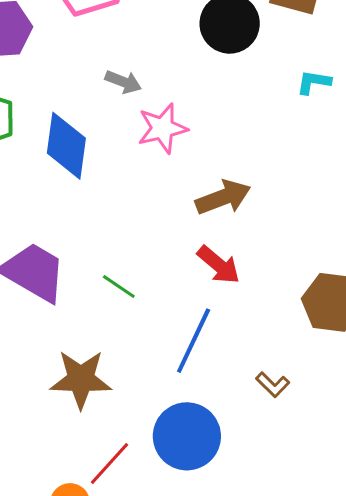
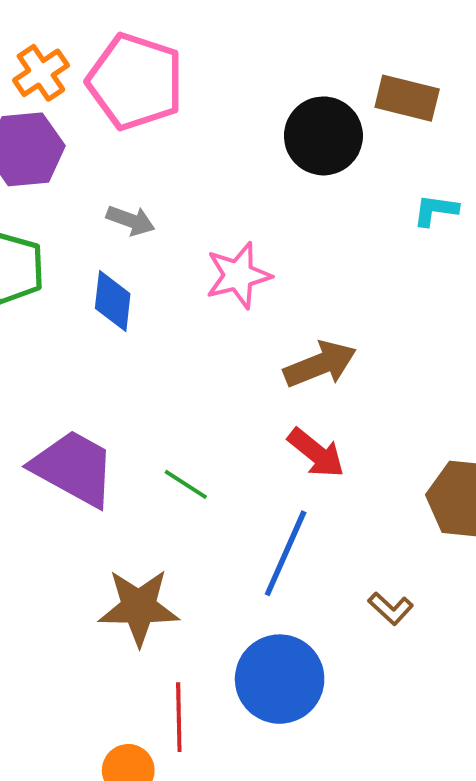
gray arrow: (123, 82) -> (131, 220), moved
blue diamond: (66, 146) -> (113, 301), size x0.7
red line: (110, 464) -> (179, 717), turned -42

